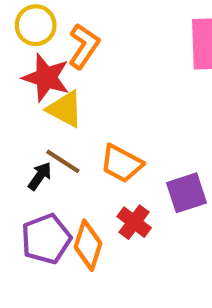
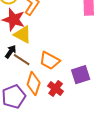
black arrow: (40, 176) -> (11, 52), moved
orange diamond: (88, 245) -> (34, 84), moved

